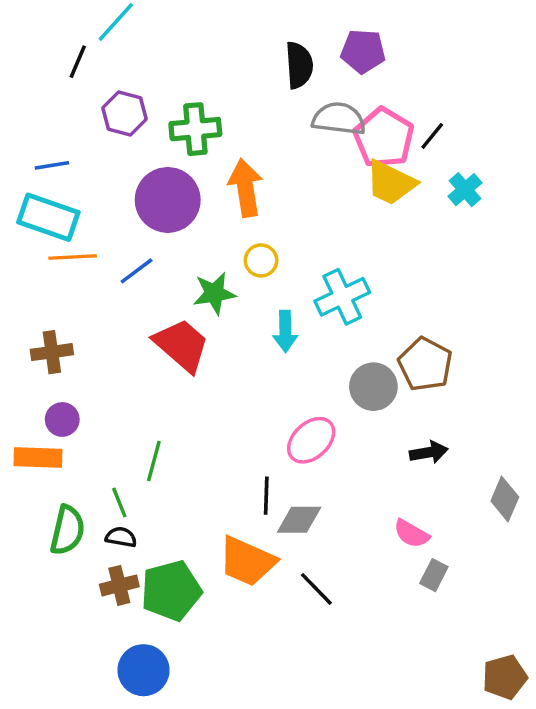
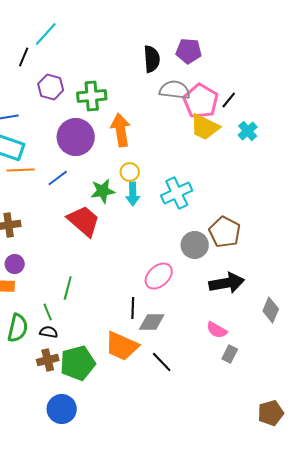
cyan arrow: (285, 331) -> (133, 194), moved
black arrow: (429, 452) -> (227, 283), size x1.6

